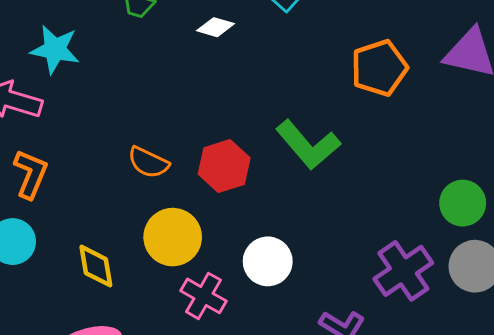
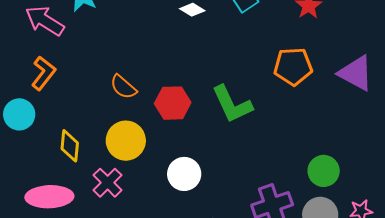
pink cross: (203, 296) -> (108, 183), moved

